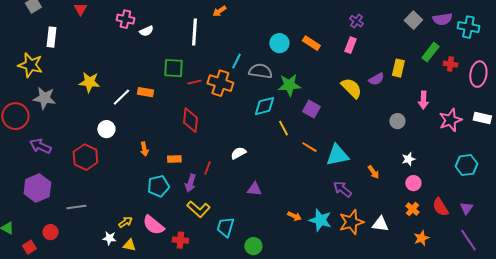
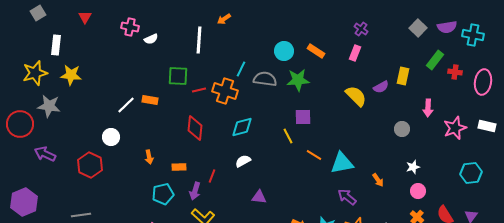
yellow star: (30, 65) -> (35, 73), turned -30
yellow star: (89, 82) -> (71, 75), moved
green star: (289, 85) -> (298, 80), moved
cyan diamond: (264, 106) -> (242, 127), moved
purple square: (311, 109) -> (303, 117), moved, turned -30
purple hexagon: (37, 188) -> (24, 202), moved

